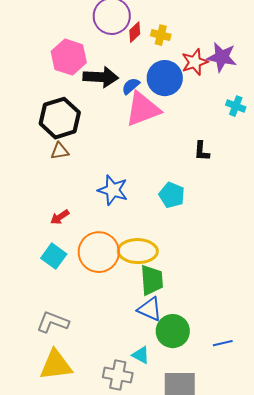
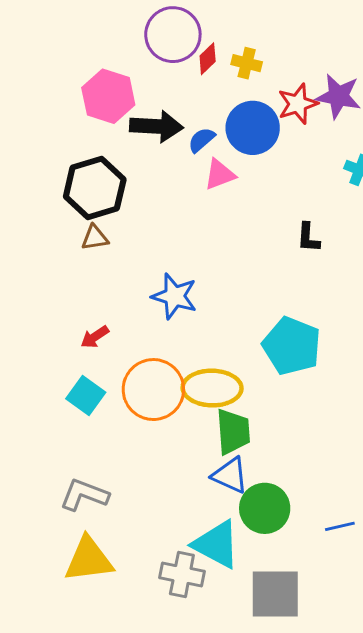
pink triangle: (143, 109) -> (220, 174), size x0.6
cyan pentagon: (172, 195) -> (292, 346), moved, size x1.5
cyan triangle: (141, 355) -> (217, 544), size x1.8

